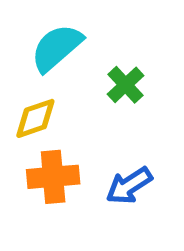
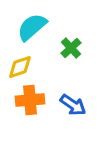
blue arrow: (129, 186) -> (73, 105), turned -112

